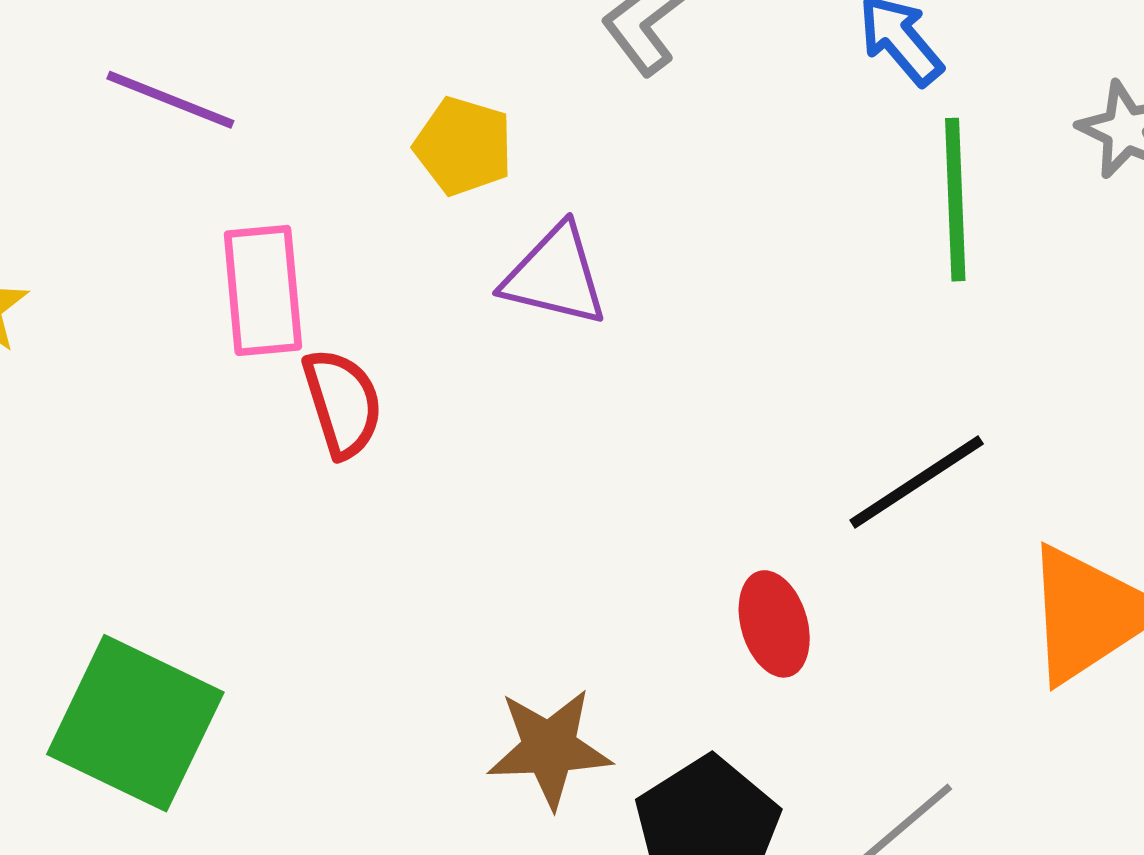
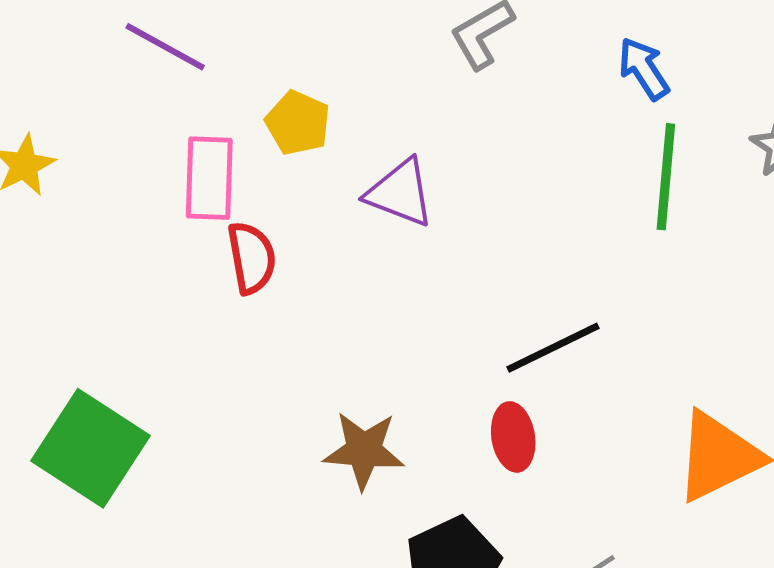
yellow pentagon: (463, 146) -> (298, 123), moved
black line: (917, 482) -> (553, 348), moved
brown star: (549, 748) -> (364, 450), moved

